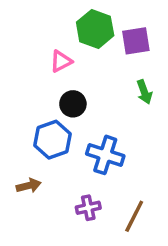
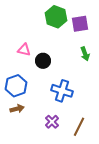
pink triangle: (61, 61) -> (24, 50), moved, turned 40
blue hexagon: (53, 140) -> (16, 86), moved
purple cross: (88, 208) -> (52, 122), turned -32

